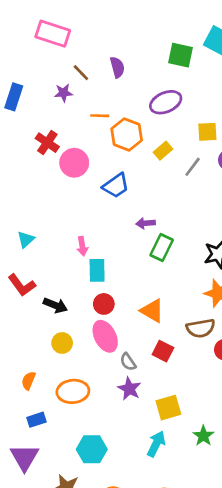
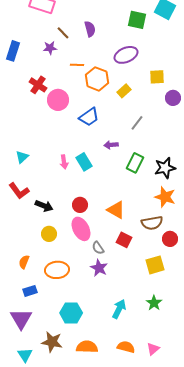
gray line: (193, 167) -> (137, 123), moved
green rectangle: (162, 247) -> (135, 163), moved
cyan rectangle: (97, 270) -> (84, 162), moved, turned -30
yellow square: (168, 408) -> (155, 265), moved

